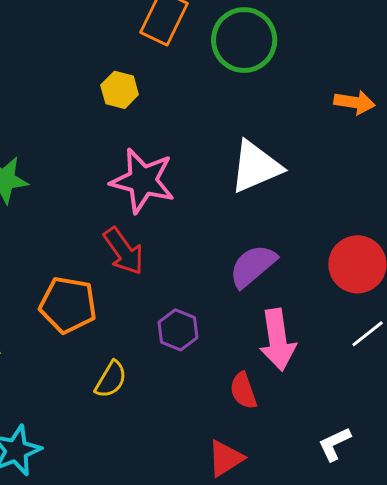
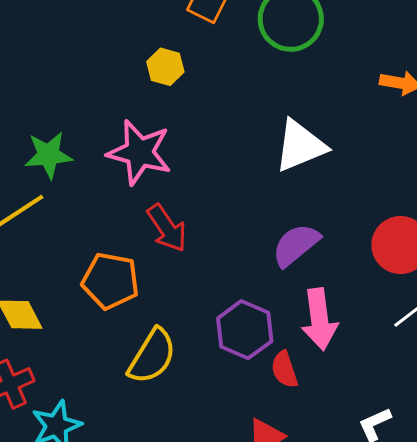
pink star: (143, 181) -> (139, 152), moved
purple hexagon: (178, 330) -> (245, 330), moved, size x1.4
yellow semicircle: (111, 379) -> (152, 356), size x1.5

